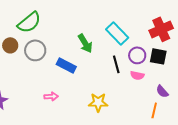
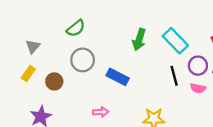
green semicircle: (29, 22) -> (76, 28), size x0.7
green arrow: (85, 43) -> (139, 40), moved, turned 48
brown circle: (10, 45) -> (54, 81), moved

